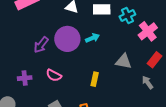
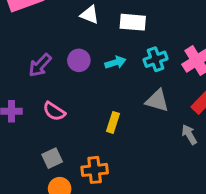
cyan cross: (127, 16) -> (156, 59), moved
purple circle: (67, 39) -> (79, 60), size x0.6

